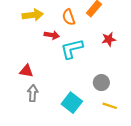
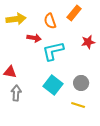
cyan square: (72, 103) -> (53, 85), moved
yellow line: (110, 106) -> (78, 105), moved

